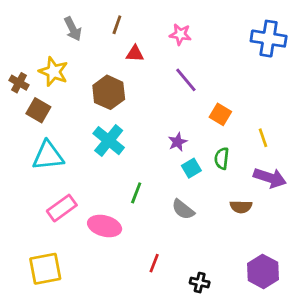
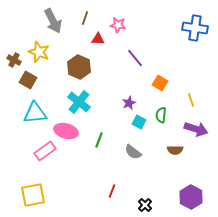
gray arrow: (73, 29) -> (53, 21), size x1.4
pink star: (180, 34) -> (118, 25), moved
cyan square: (191, 168) -> (139, 122), turned -32
pink ellipse: (105, 226) -> (66, 131), moved
black cross: (200, 283) -> (145, 205), turned 32

